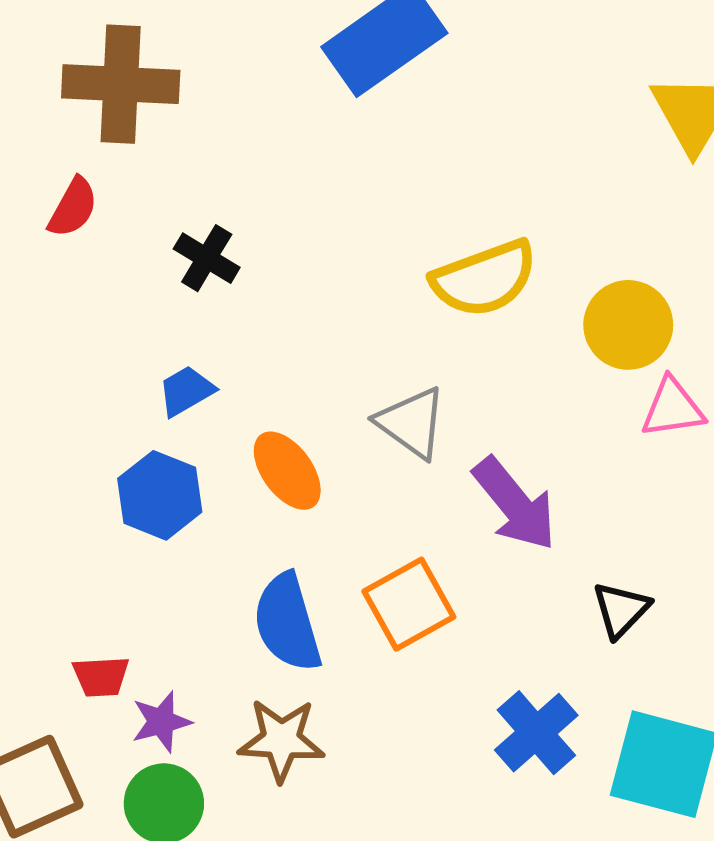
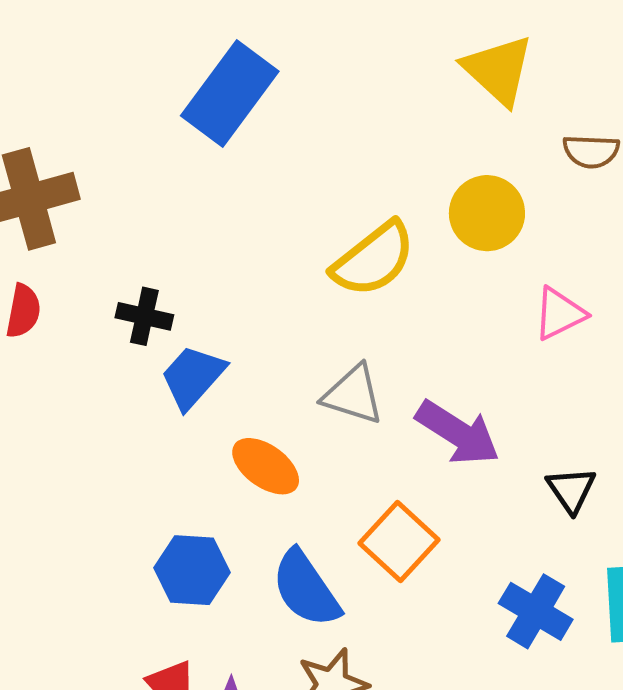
yellow circle: (628, 325) -> (487, 213), moved
blue trapezoid: (186, 391) -> (193, 377), moved, size x1.4
blue hexagon: (160, 495) -> (192, 570), moved

